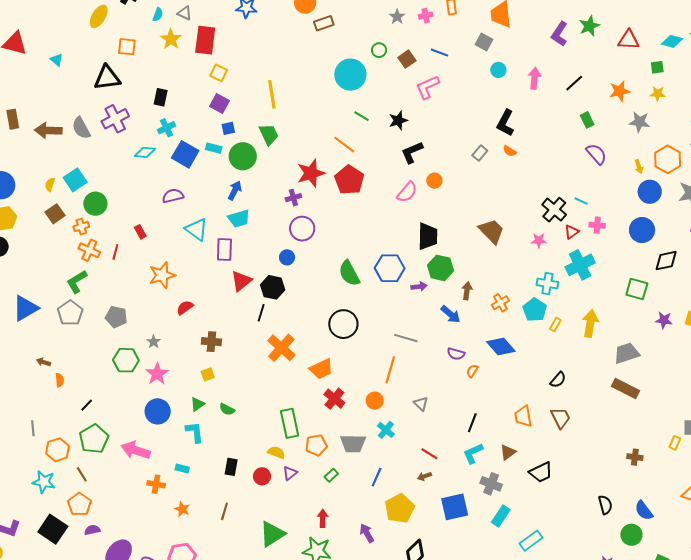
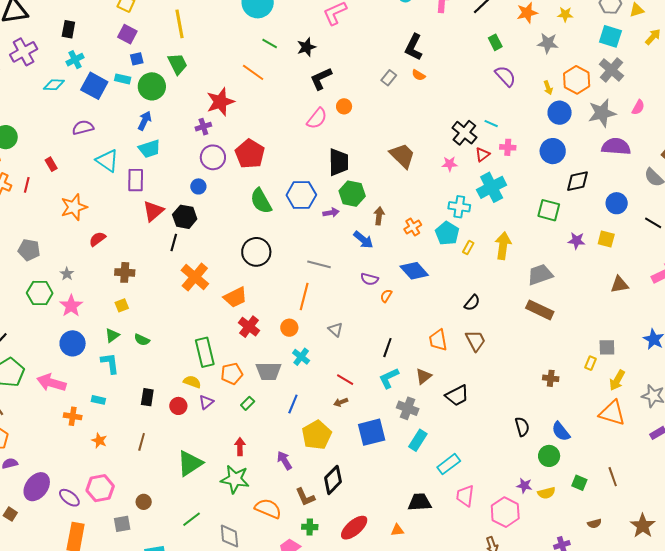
red pentagon: (349, 180) -> (250, 154), moved

